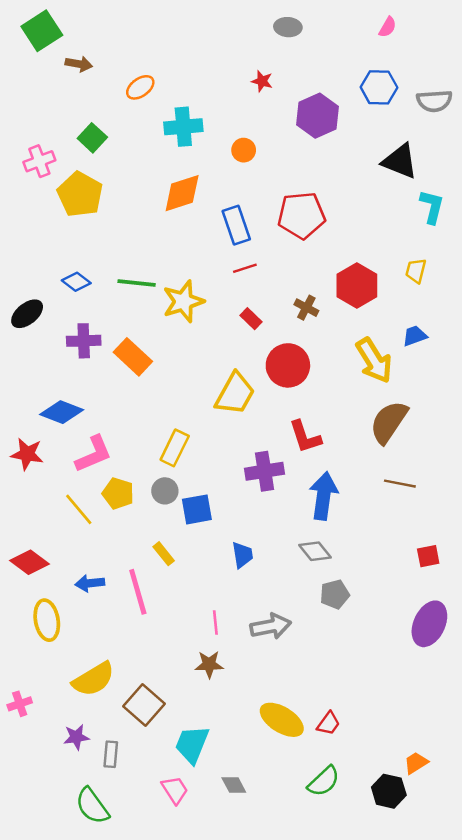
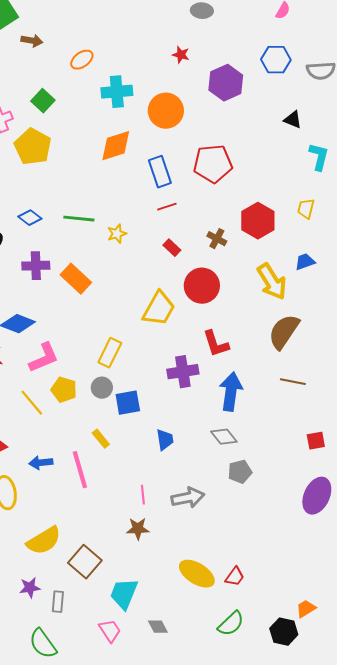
orange circle: (244, 150) -> (166, 111), size x1.8
black triangle: (400, 161) -> (293, 120), size x0.6
yellow star: (183, 301) -> (117, 234), size x0.6

